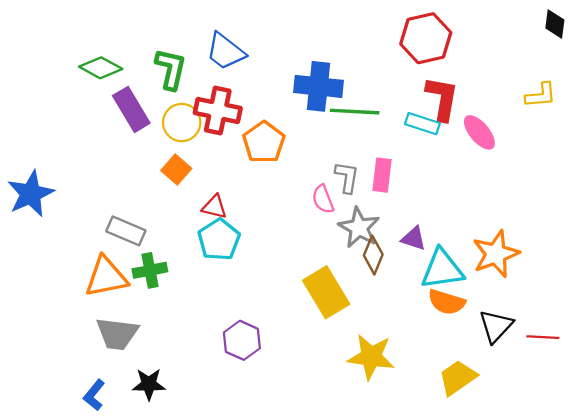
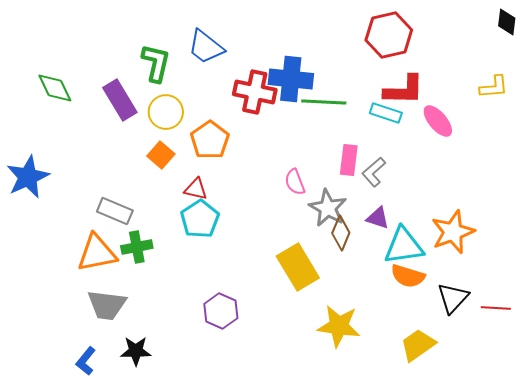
green diamond: (101, 68) -> (55, 88), moved, turned 36
red L-shape: (442, 98) -> (404, 90), turned 81
red cross: (218, 110) -> (255, 92), moved
orange pentagon: (264, 142) -> (210, 140), moved
gray L-shape: (347, 177) -> (374, 172), moved, turned -140

